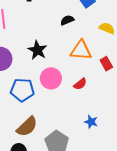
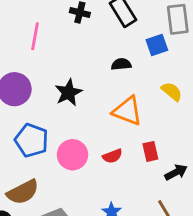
red rectangle: (106, 64) -> (150, 151), moved
pink circle: (51, 78) -> (73, 155), moved

